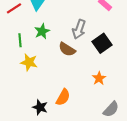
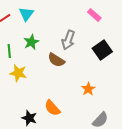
black square: (102, 43) -> (102, 50), moved
orange semicircle: (63, 97) -> (52, 108), turned 108

